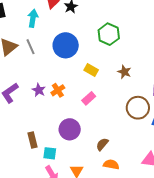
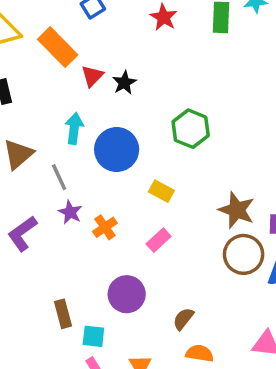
cyan arrow: (33, 18) -> (74, 128), moved
gray line: (31, 47) -> (59, 177), moved
brown star: (124, 72) -> (237, 210), moved, size x1.5
purple star: (39, 90) -> (70, 212), moved

